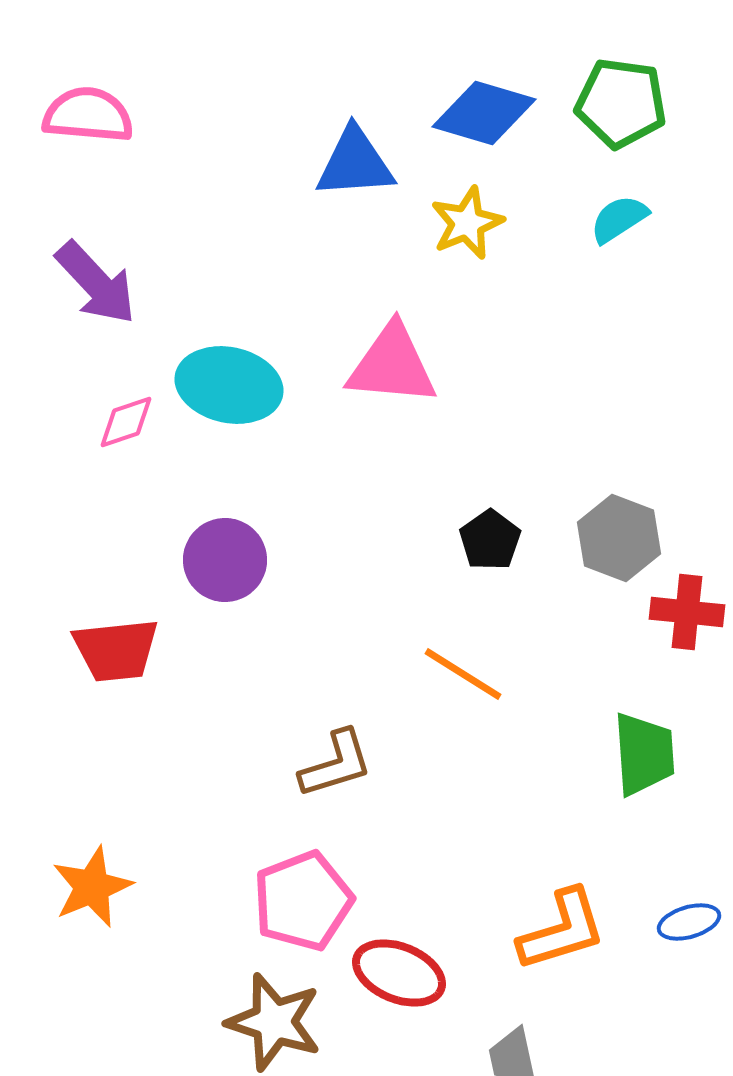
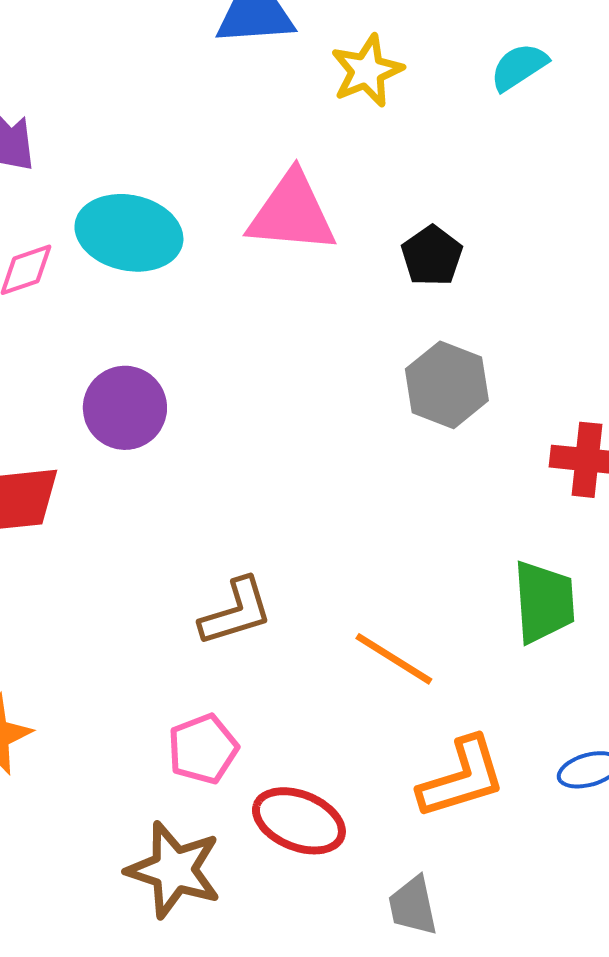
gray hexagon: (619, 538) -> (447, 385), moved
black pentagon: (490, 540) -> (432, 256), moved
orange line: (463, 674) -> (394, 659), moved
pink pentagon: (303, 901) -> (203, 749), size x0.7

